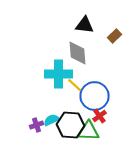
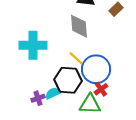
cyan cross: (58, 74) -> (33, 45), moved
black hexagon: (70, 125) -> (68, 80), moved

